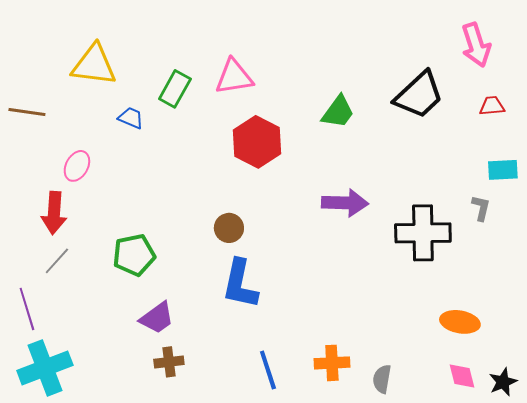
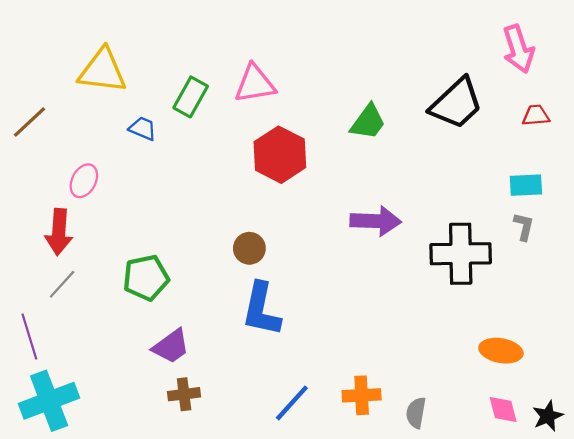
brown line: (27, 112) -> (29, 122), turned -51
cyan rectangle: (503, 170) -> (526, 185), moved
blue line: (268, 370) -> (292, 403), turned 60

